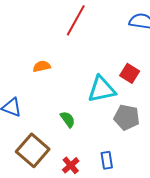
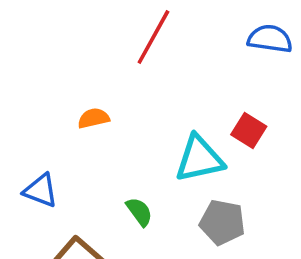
gray pentagon: (127, 117) -> (222, 222), moved

